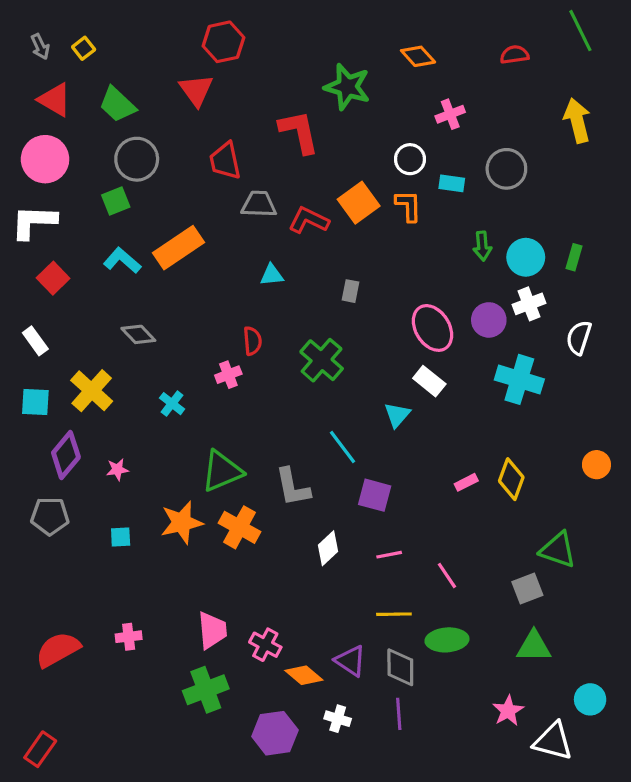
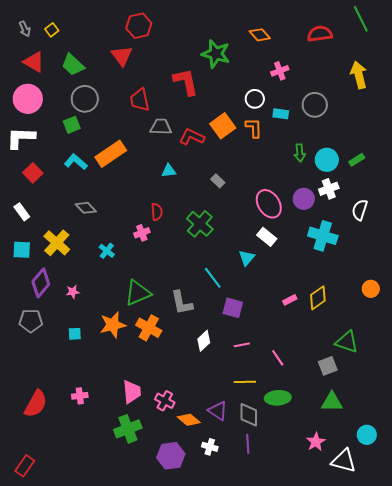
red semicircle: (514, 55) -> (320, 34), size x1.4
green rectangle: (574, 257) -> (357, 160), turned 42
gray rectangle: (351, 291) -> (218, 181), turned -56
yellow diamond: (511, 479) -> (318, 298), turned 35
red semicircle: (58, 650) -> (36, 404), turned 148

